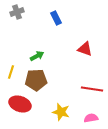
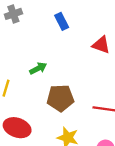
red triangle: (85, 49) -> (101, 45), moved
brown pentagon: (36, 80) -> (60, 98), moved

